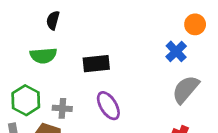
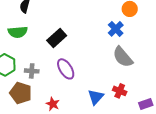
black rectangle: (96, 64) -> (57, 38), turned -36
gray semicircle: (186, 89) -> (123, 57), turned -80

